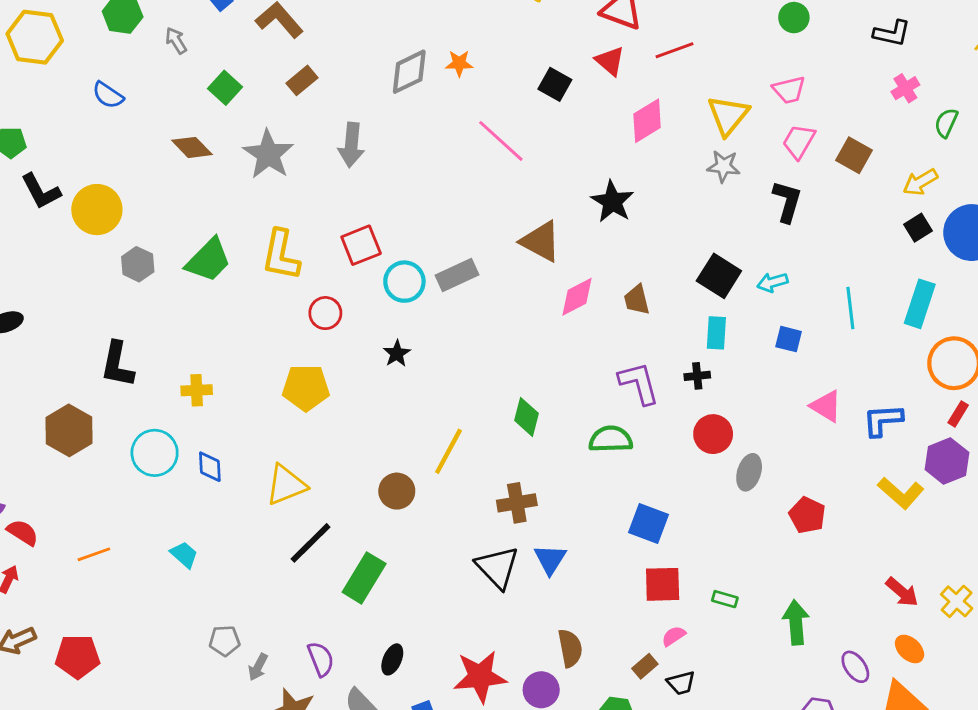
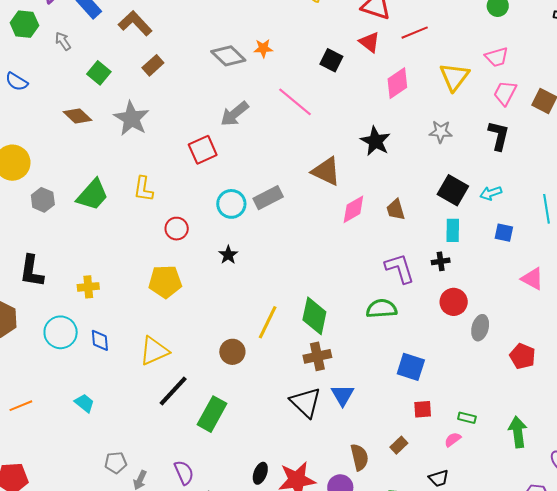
gray diamond: (409, 72) -> (228, 56), turned 72
gray arrow: (351, 145) -> (234, 114), moved, turned 48
gray star: (724, 166) -> (441, 132), moved
red square: (361, 245) -> (203, 150), moved
yellow L-shape: (281, 255) -> (143, 189), size x0.7
green diamond: (527, 417) -> (314, 316), moved, size x1.4
red square: (663, 584) -> (423, 409), size x0.7
pink semicircle: (674, 636) -> (453, 440), moved
black ellipse: (392, 659) -> (260, 473), moved
brown rectangle: (645, 666) -> (399, 445), moved

